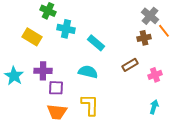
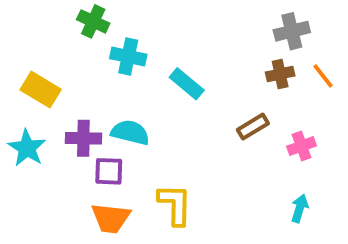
gray cross: (150, 16) -> (292, 31), turned 36
orange line: (164, 31) -> (323, 76), moved
yellow rectangle: (32, 37) -> (41, 90), moved
cyan semicircle: (88, 72) -> (130, 132), moved

